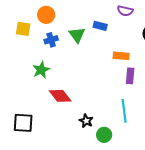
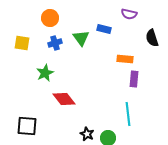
yellow square: (23, 29) -> (22, 43), moved
black star: (86, 121) -> (87, 134), moved

